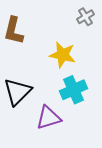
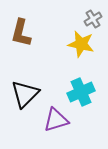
yellow star: (63, 55) -> (81, 44), moved

